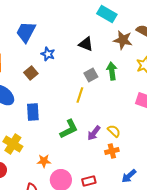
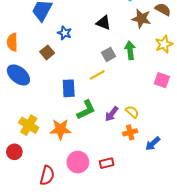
yellow line: (80, 95) -> (97, 75), turned 42
blue rectangle: (33, 112) -> (69, 88), moved
orange star: (44, 161) -> (60, 129), moved, size x1.5
blue arrow: (129, 176) -> (153, 144), moved

